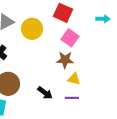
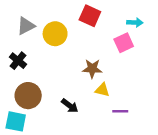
pink square: (70, 38) -> (124, 43), moved, turned 30
purple line: (72, 98) -> (120, 111), moved

